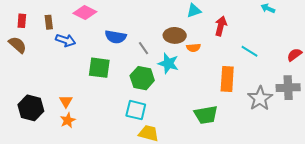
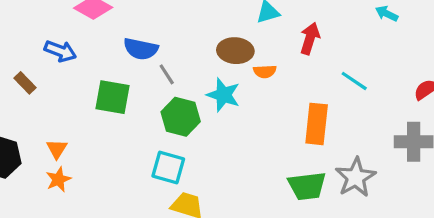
brown rectangle: (49, 22) -> (25, 83), moved, turned -40
gray line: (143, 48) -> (167, 74), moved
gray star: (260, 98) -> (356, 177), moved
green trapezoid: (206, 115) -> (307, 186), moved

